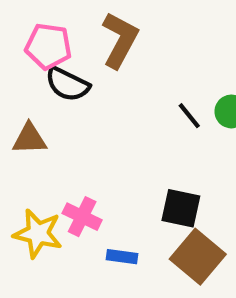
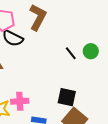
pink cross: (82, 217) -> (20, 101), turned -30

